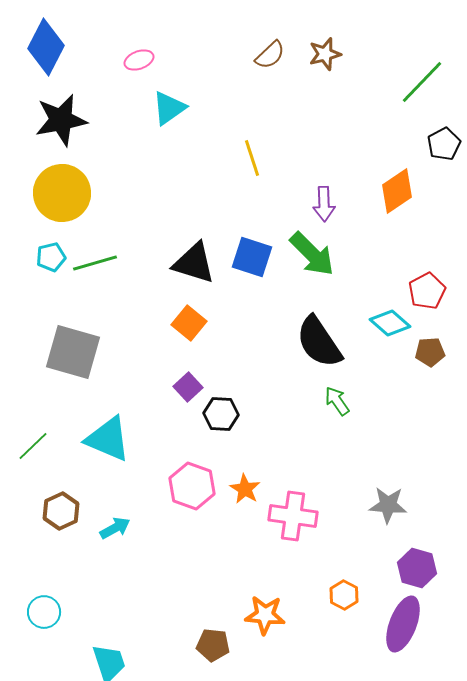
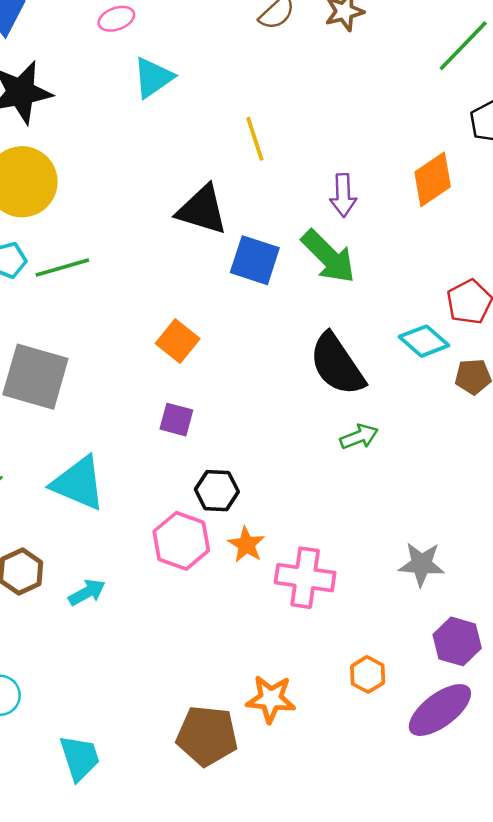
black triangle: (194, 263) -> (202, 210), moved
purple square: (188, 387) -> (176, 420), turned -32
green arrow: (337, 401) -> (359, 437), turned 104
black hexagon: (221, 414) -> (217, 491), moved
purple ellipse: (403, 624) -> (440, 710), turned 32
brown pentagon: (213, 645) -> (207, 736), size x1.5

